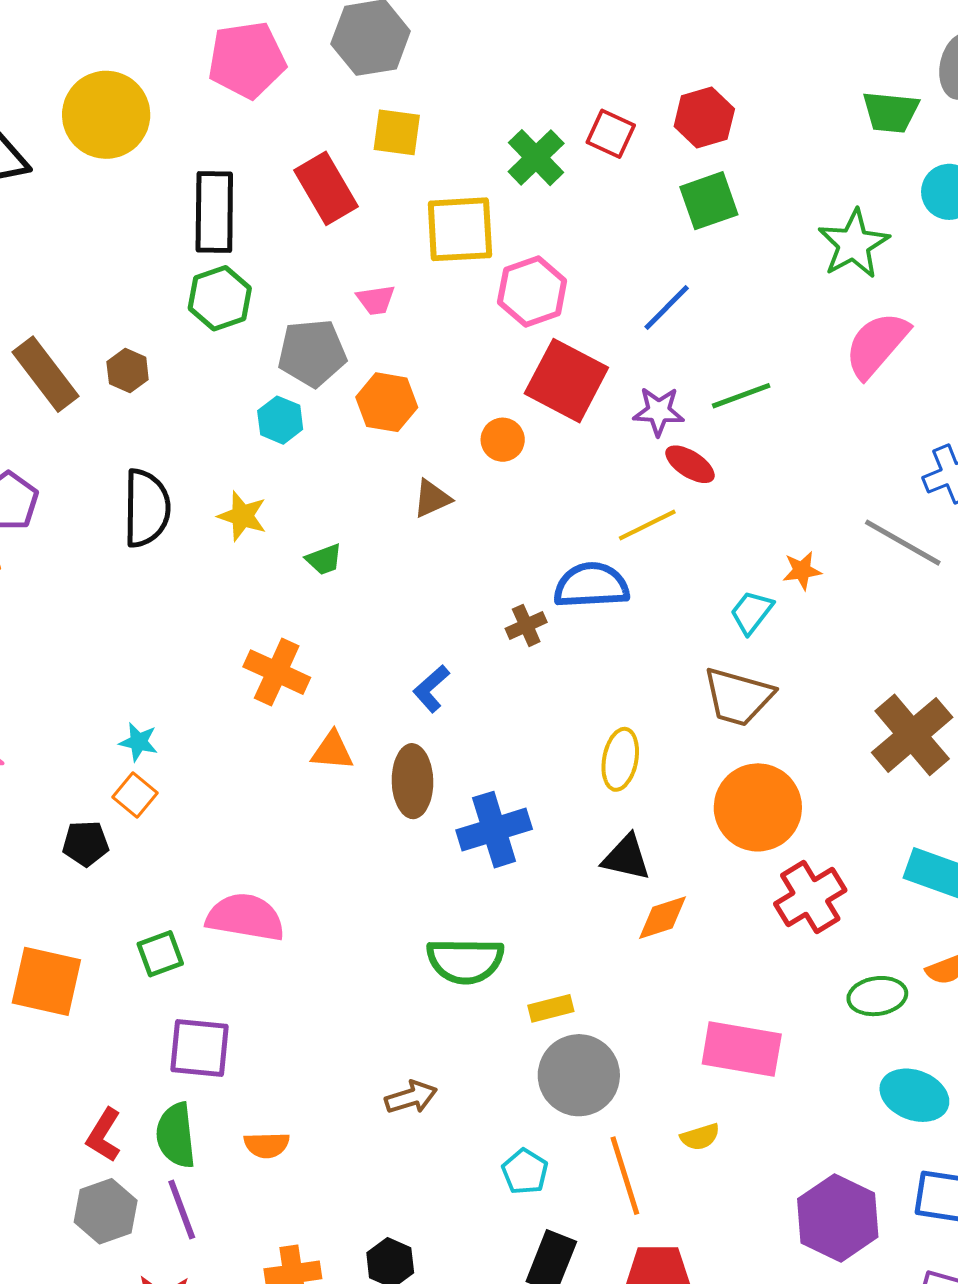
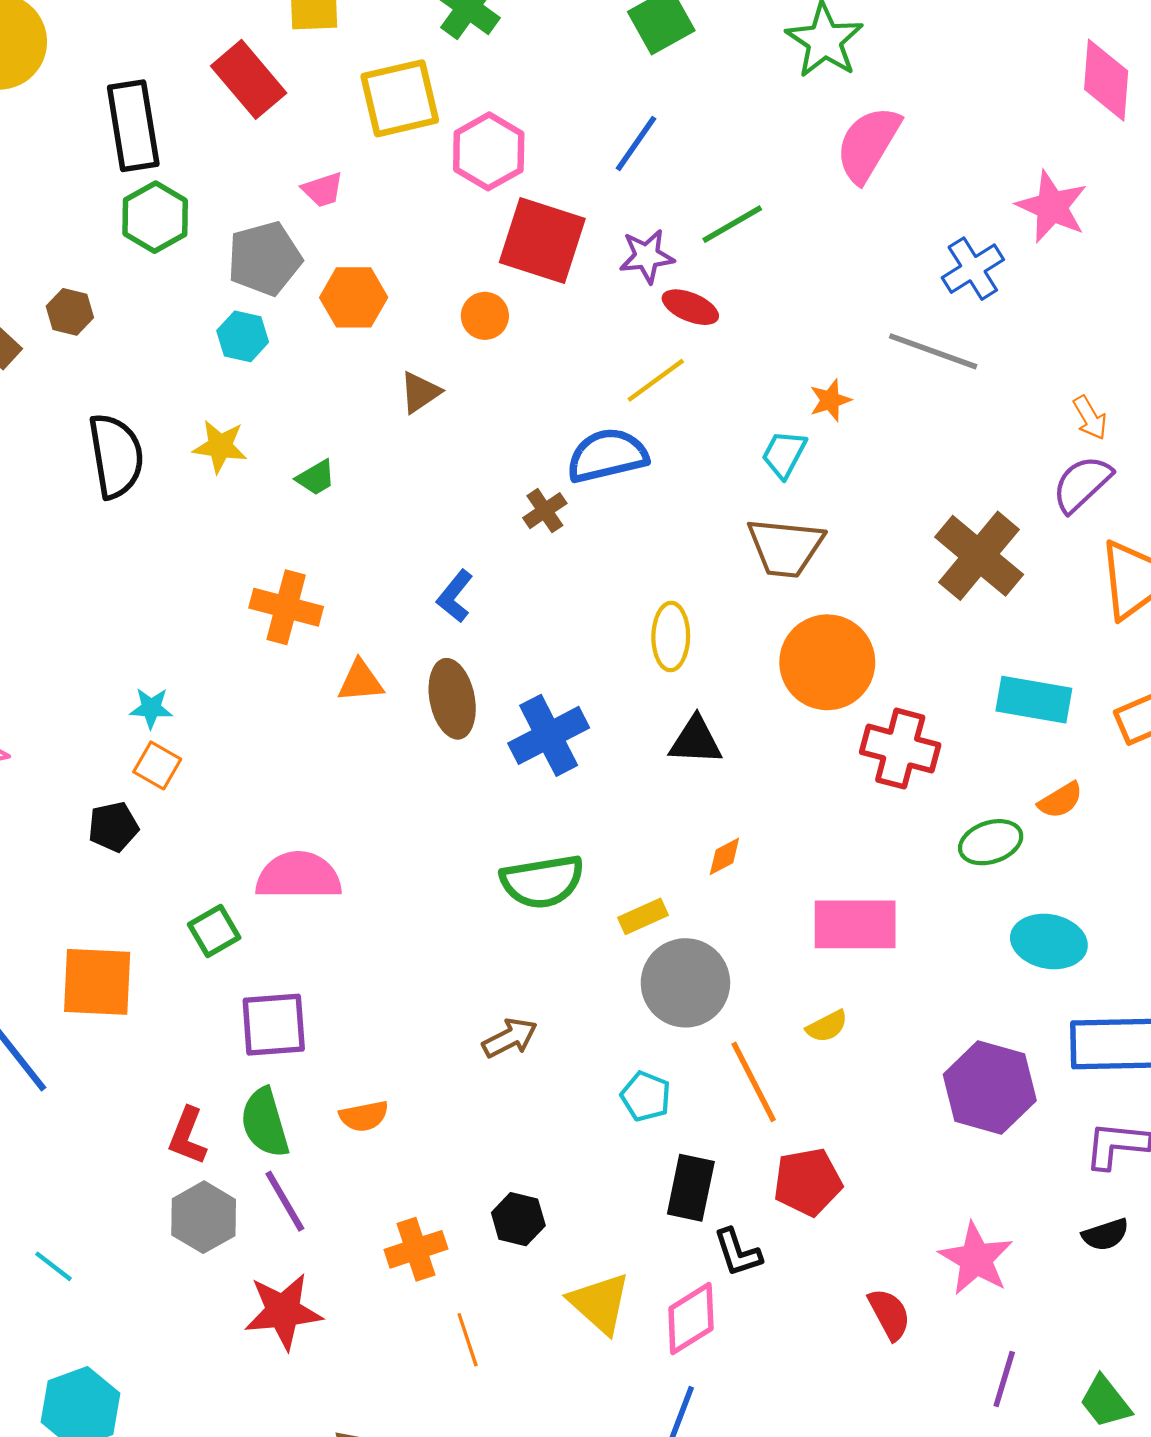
red cross: (810, 897) -> (900, 749), turned -34
orange diamond: (663, 918) -> (724, 856), moved, size x0.7

